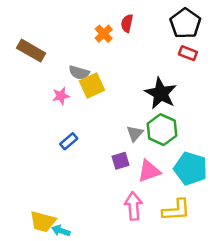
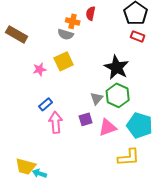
orange cross: (104, 34) -> (73, 21), turned -32
gray semicircle: (79, 73) -> (66, 34), moved
pink arrow: (133, 206) -> (56, 122), moved

